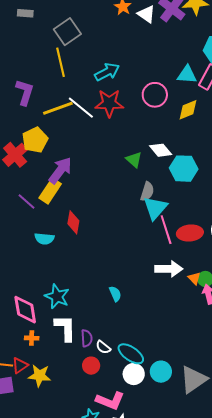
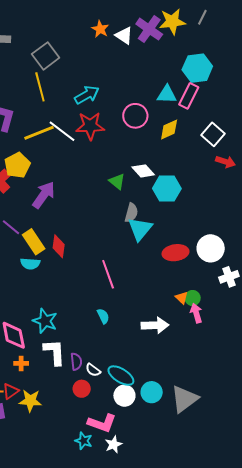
yellow rectangle: (50, 191) -> (34, 242), moved, turned -65
pink line: (166, 230) -> (108, 274), moved
white arrow: (169, 269) -> (155, 325), moved

